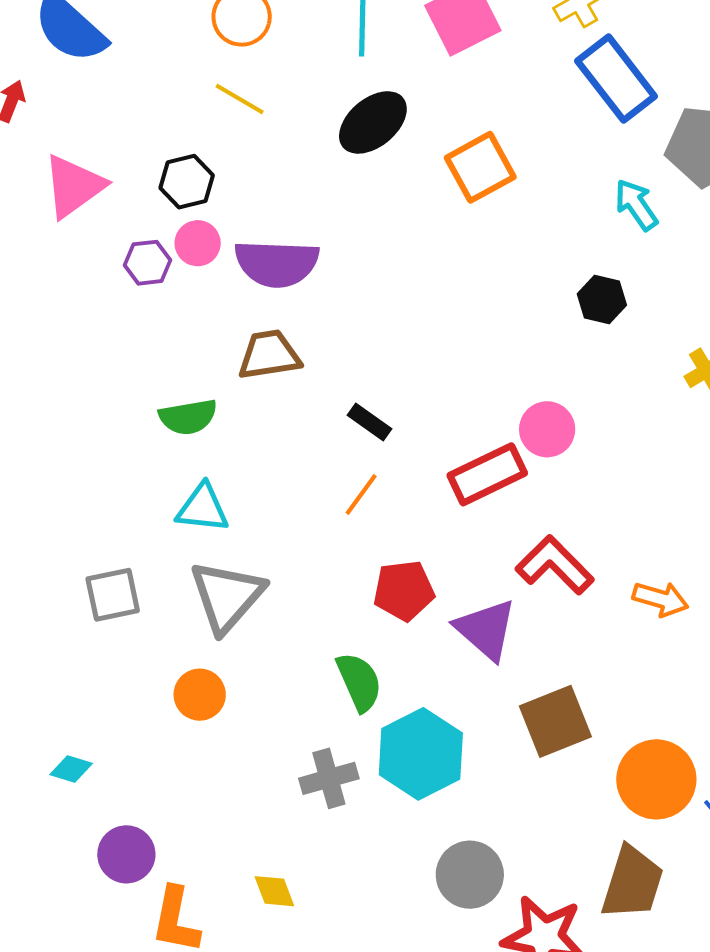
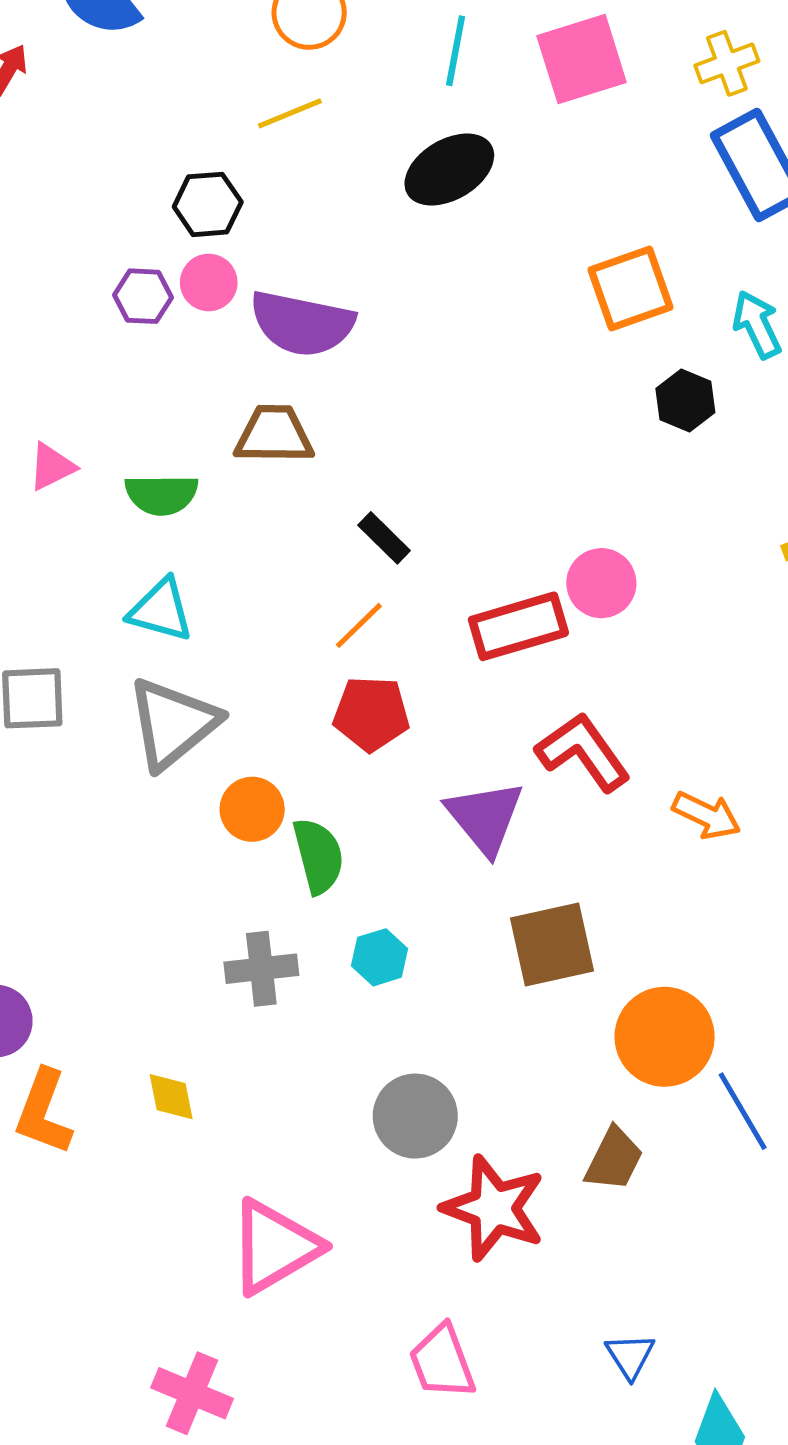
yellow line: (240, 99) -> (290, 113), turned -62
orange square: (480, 167) -> (630, 289), moved
pink triangle: (74, 186) -> (52, 467), moved, size x0.6
black hexagon: (602, 300) -> (685, 400), moved
red pentagon: (404, 591) -> (371, 714), moved
orange circle: (200, 695) -> (252, 809), moved
cyan hexagon: (421, 754) -> (380, 957), size x0.5
brown trapezoid: (632, 883) -> (614, 1159), size x0.7

